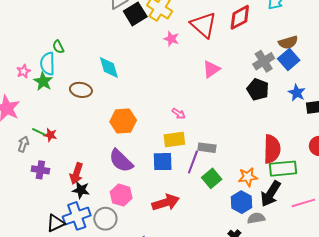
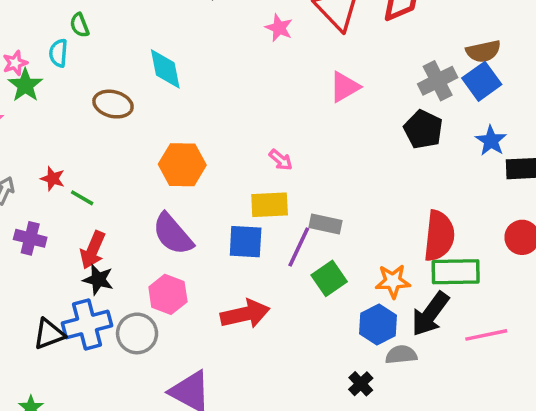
cyan semicircle: (48, 64) -> (58, 53), size x0.7
green star: (43, 81) -> (25, 85), moved
green line: (39, 132) -> (82, 198), moved

